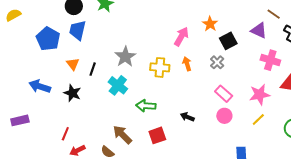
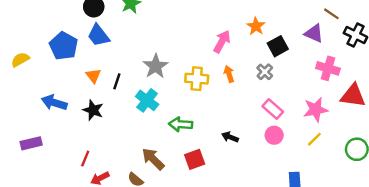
yellow semicircle: (13, 15) -> (20, 60), moved
blue trapezoid: (78, 30) -> (98, 35), turned -50

